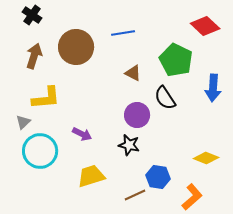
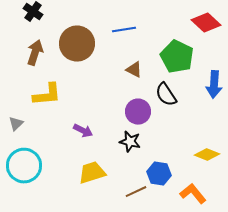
gray triangle: (23, 122) -> (16, 124), moved
cyan circle: (40, 151) -> (24, 166), moved
orange L-shape: (192, 197) -> (193, 194), turned -88

